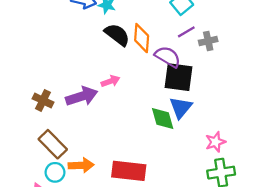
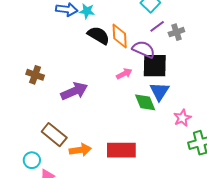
pink arrow: (110, 81) -> (124, 74), moved
brown cross: (43, 100) -> (35, 75), moved
pink star: (215, 142) -> (182, 118), moved
cyan circle: (55, 172) -> (32, 160), moved

